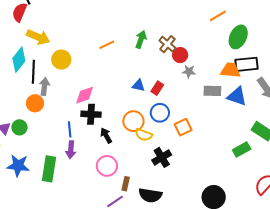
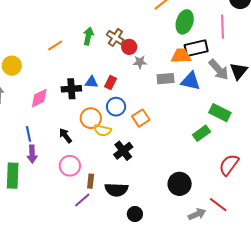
black cross: (91, 114) -> (71, 89), moved

